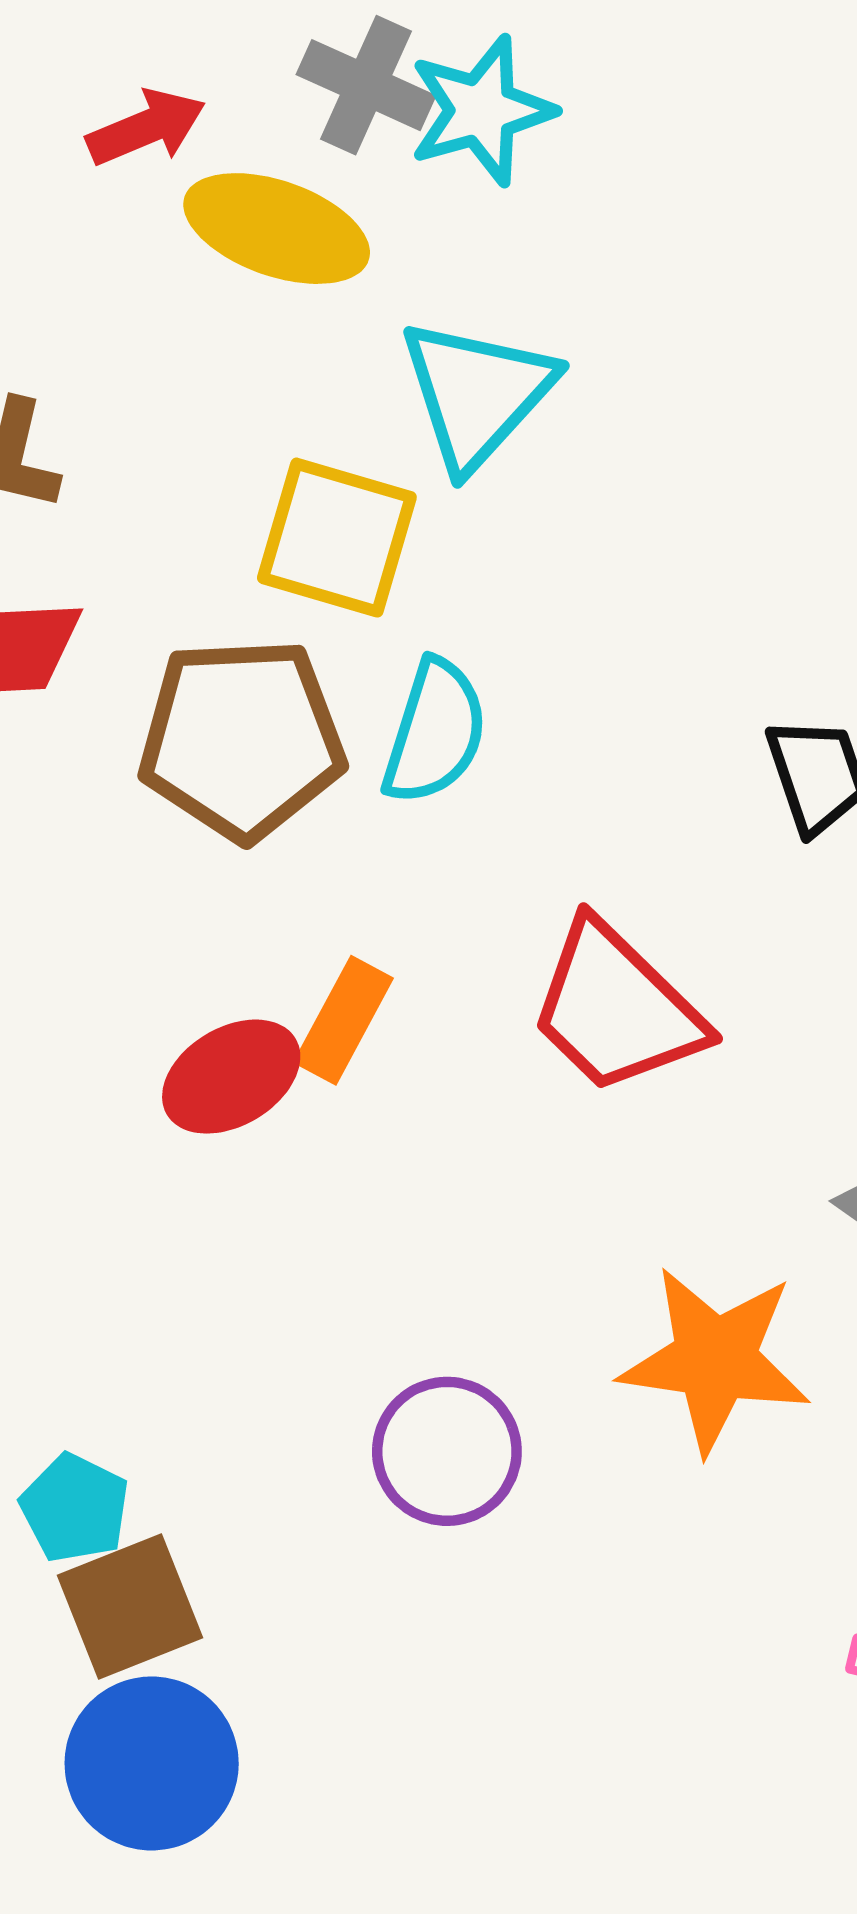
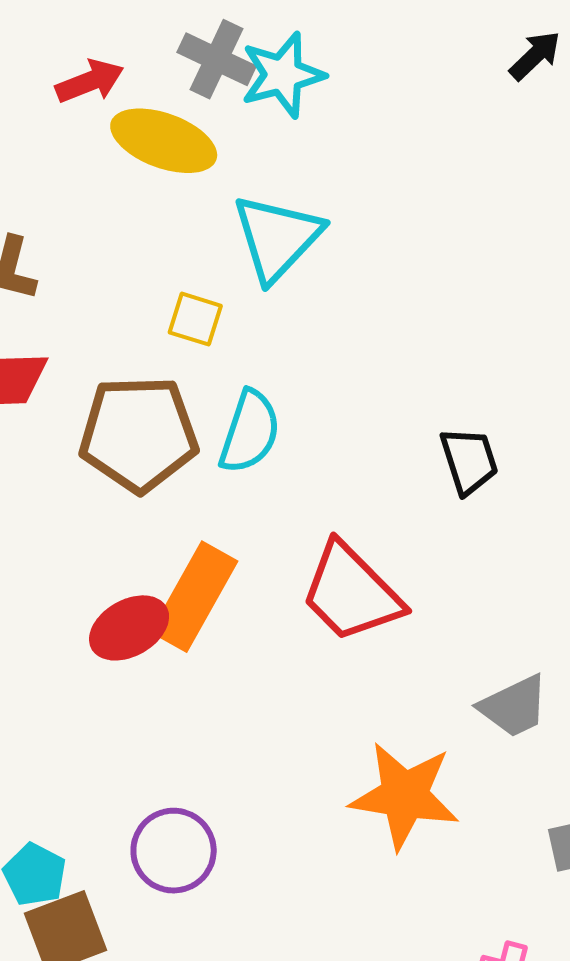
yellow square: (337, 538) -> (195, 319), size x0.6
orange rectangle: (343, 1020) -> (194, 597), size x1.5
purple circle: (447, 1451) -> (174, 851), moved

